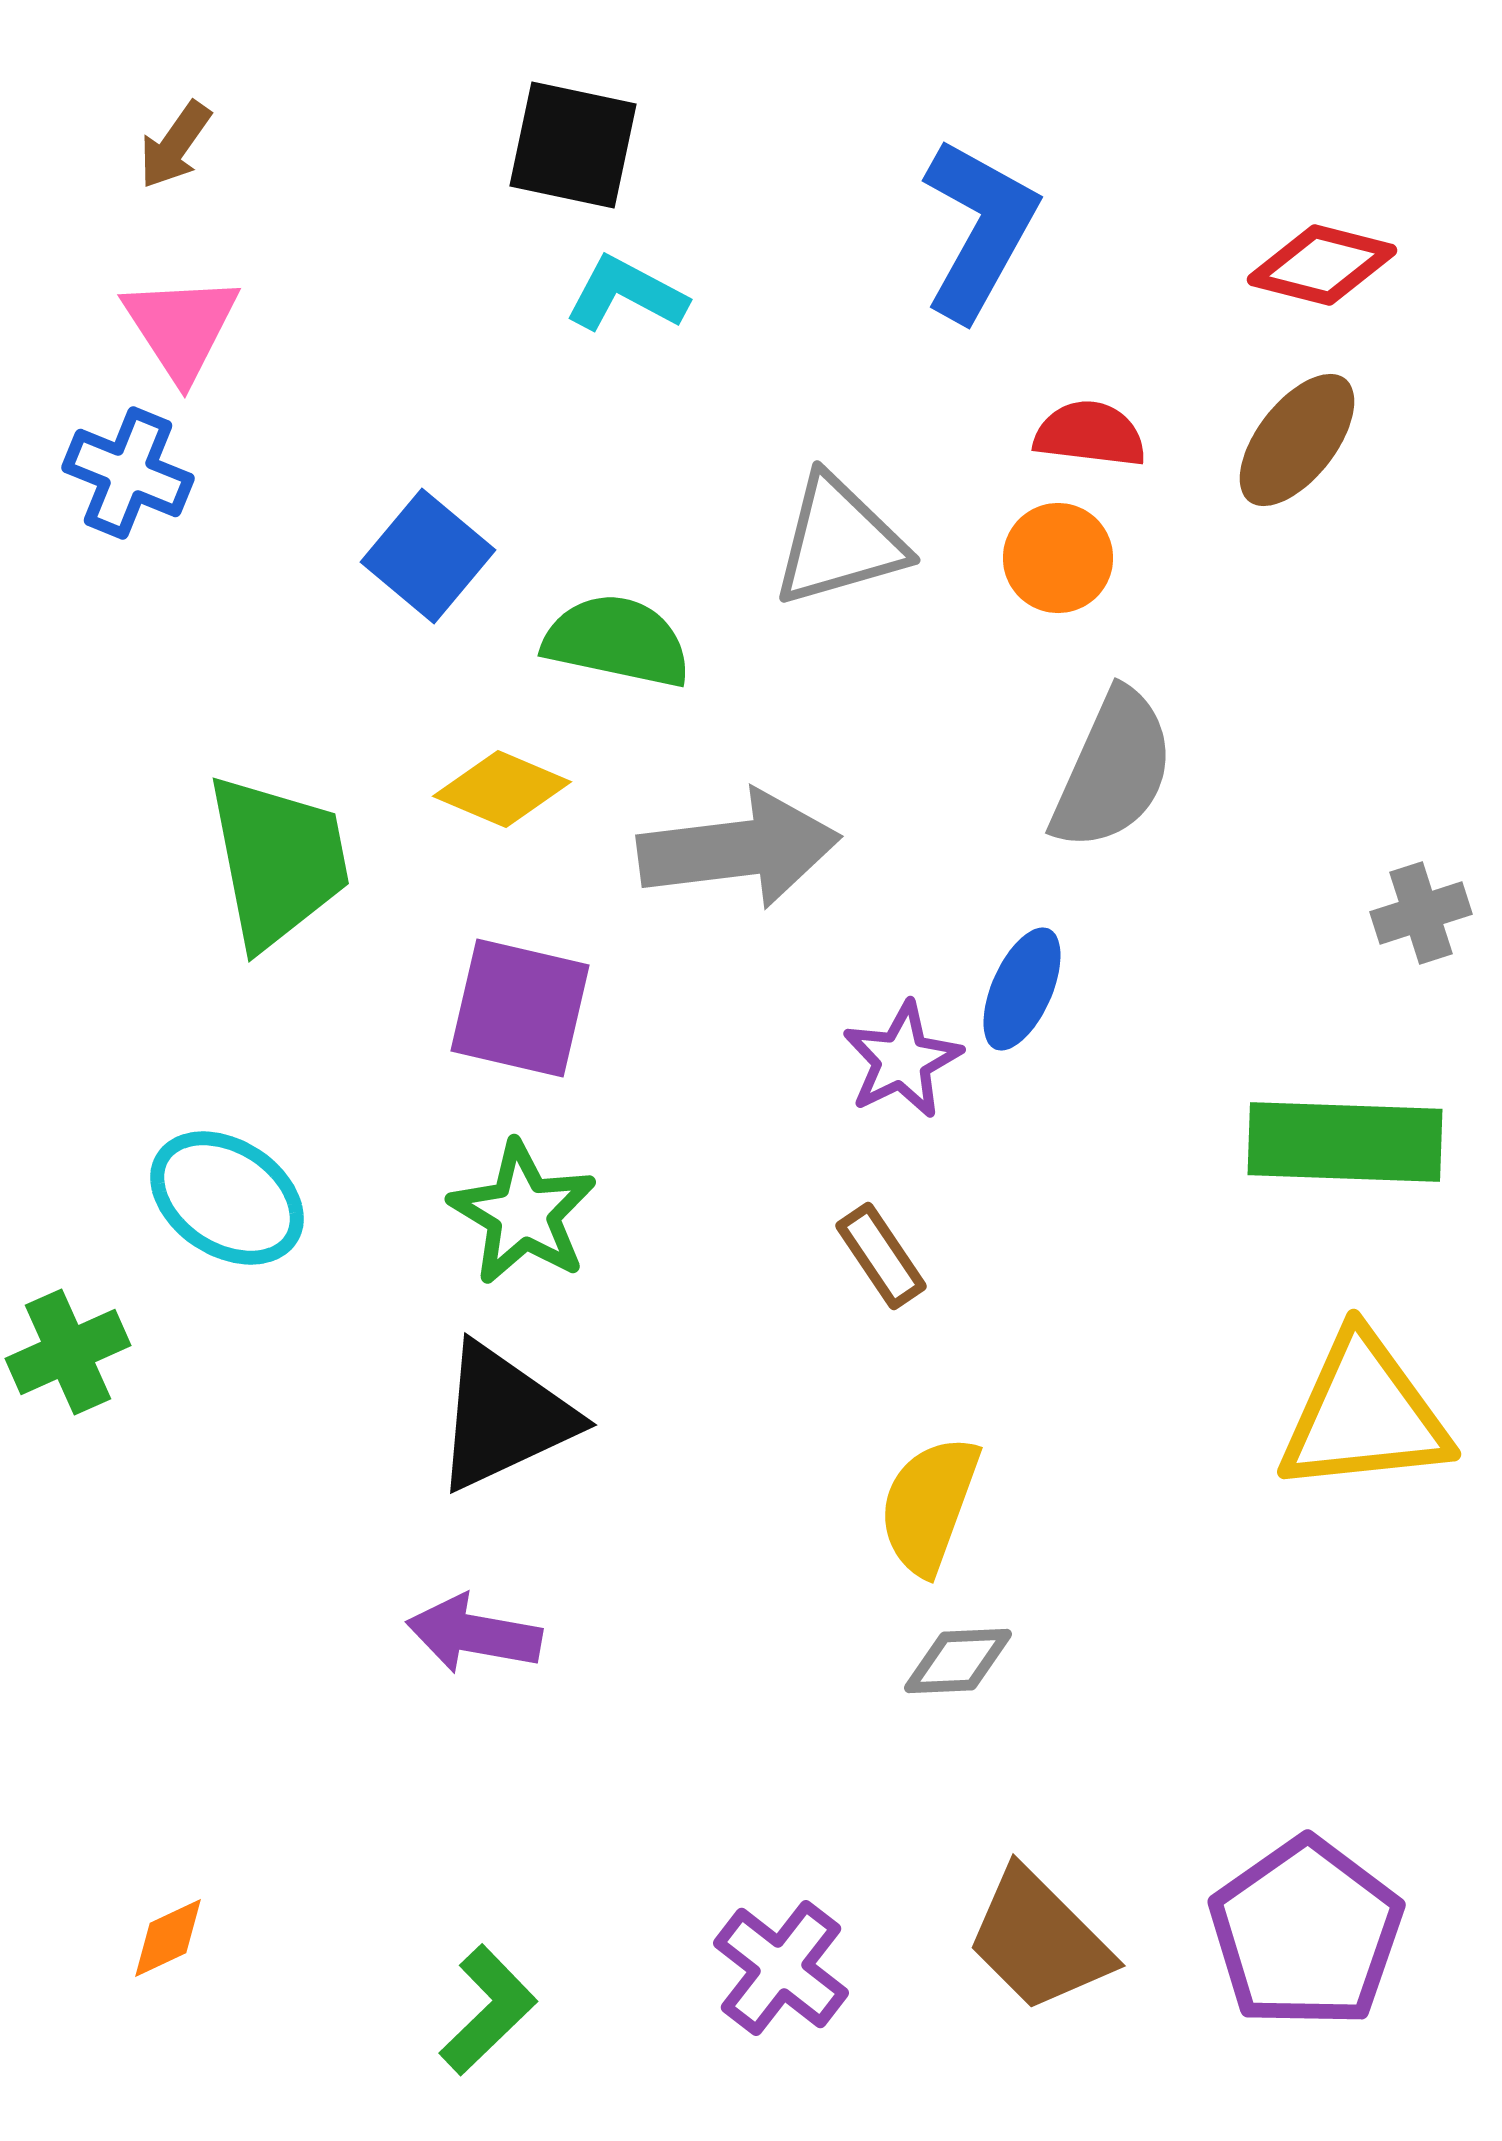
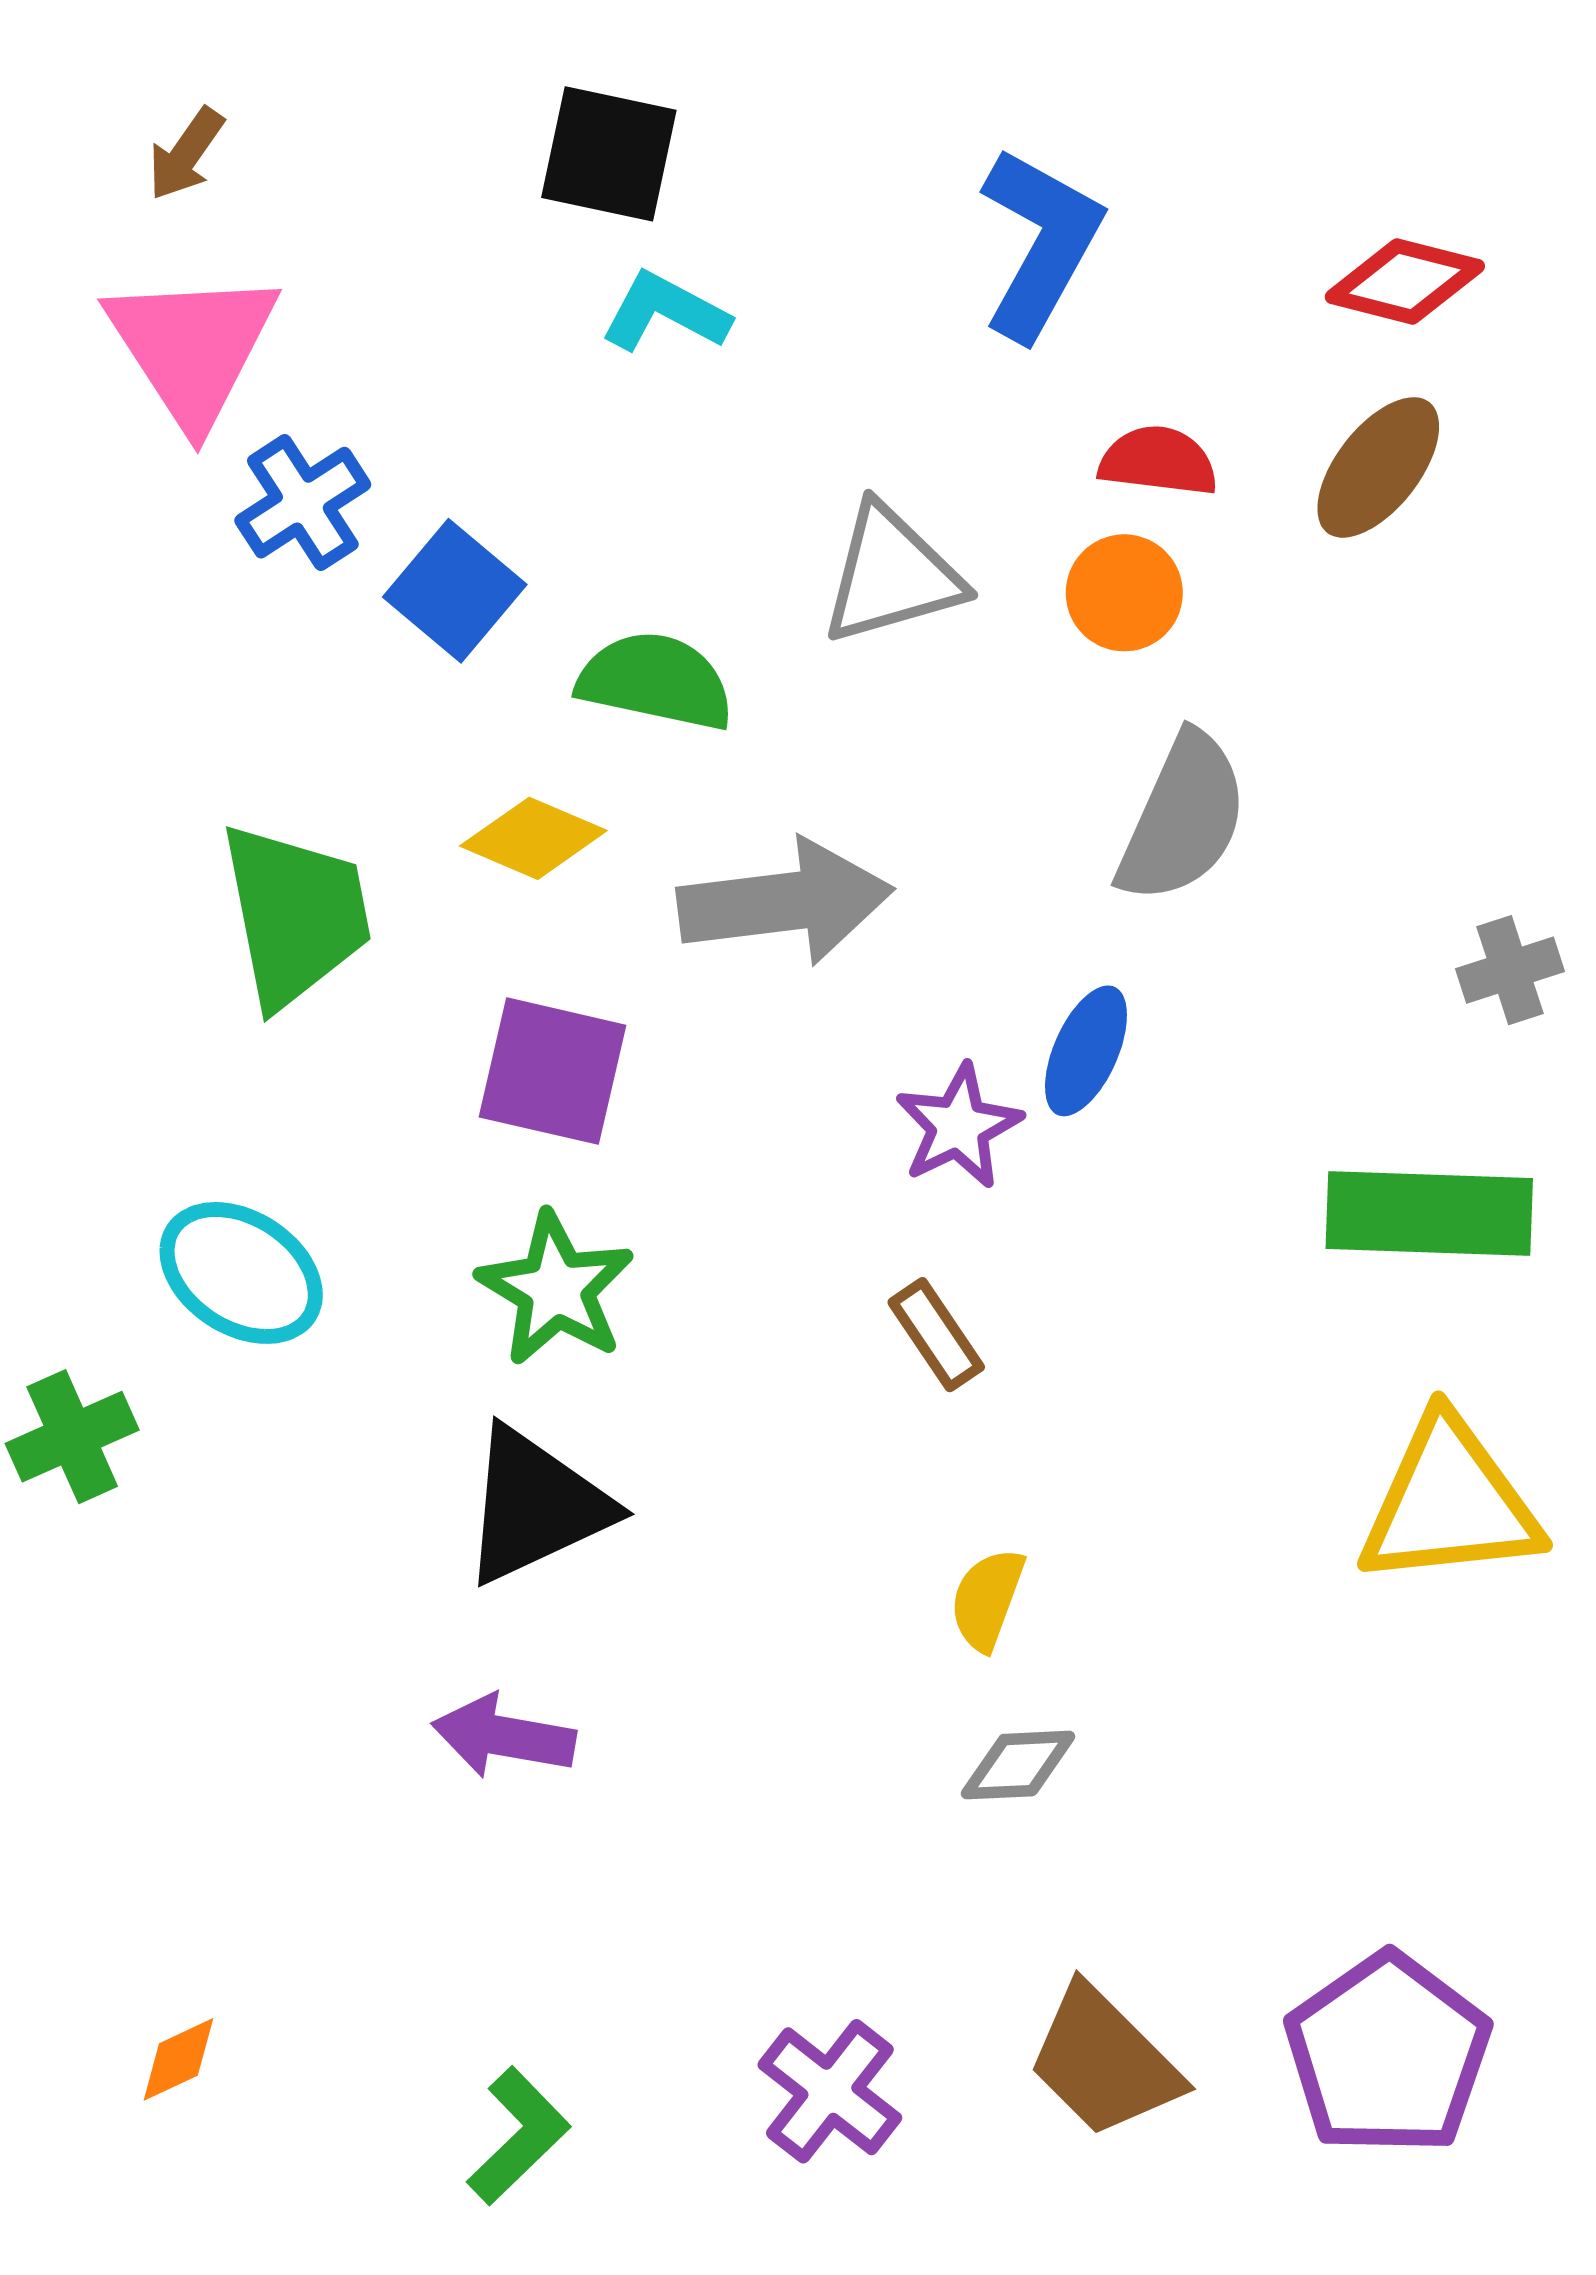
pink triangle: (181, 327) -> (192, 347), size x1.4
blue cross: (128, 473) -> (303, 503), moved, turned 35
yellow semicircle: (929, 1505) -> (987, 1599), size x0.7

